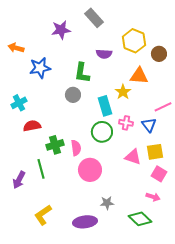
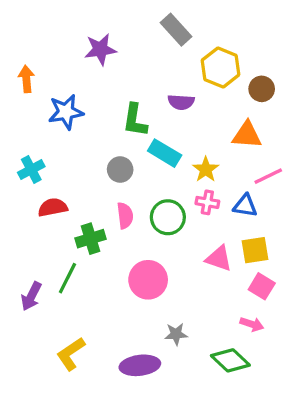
gray rectangle: (94, 18) -> (176, 30), moved
orange arrow: (16, 48) -> (26, 79), turned 70
purple semicircle: (104, 54) -> (181, 102), moved
orange triangle: (139, 76) -> (247, 135), moved
yellow star: (123, 92) -> (206, 170), moved
gray circle: (73, 95) -> (120, 170), moved
cyan rectangle: (105, 106) -> (165, 153), moved, turned -42
blue triangle: (149, 125) -> (245, 206), turned -42
pink semicircle: (76, 148) -> (125, 216), moved
green line: (41, 169) -> (67, 278), turned 42

